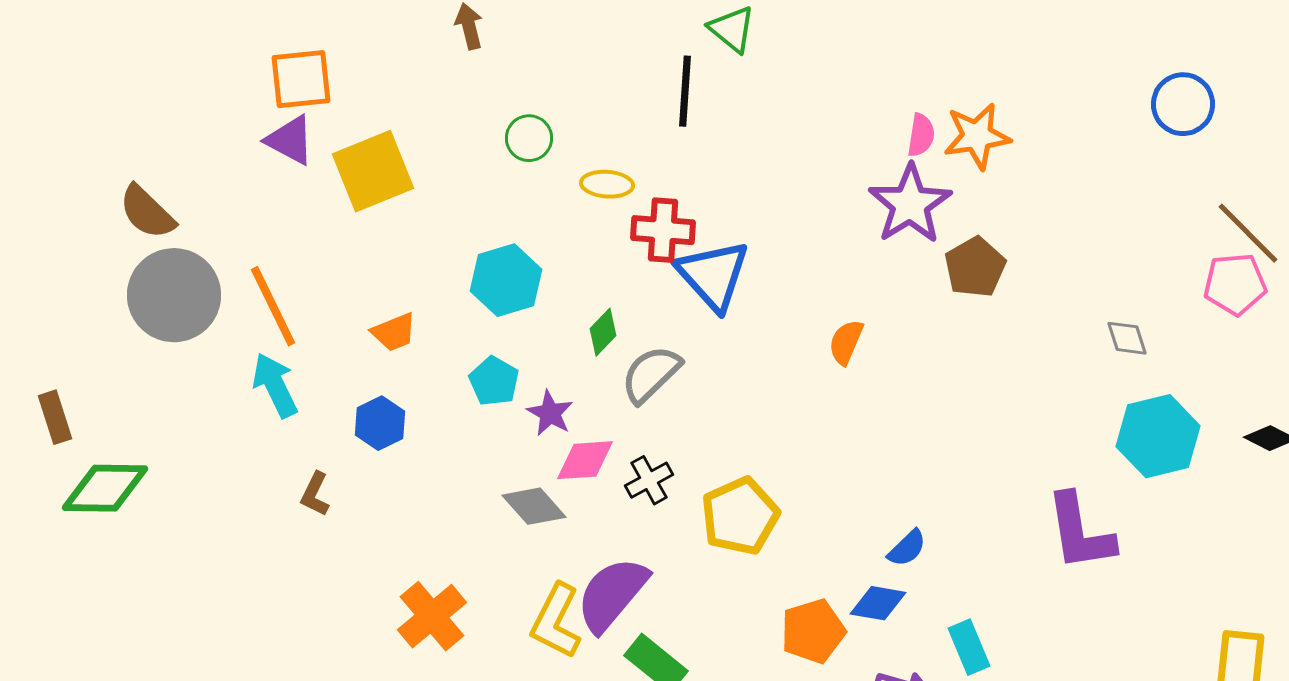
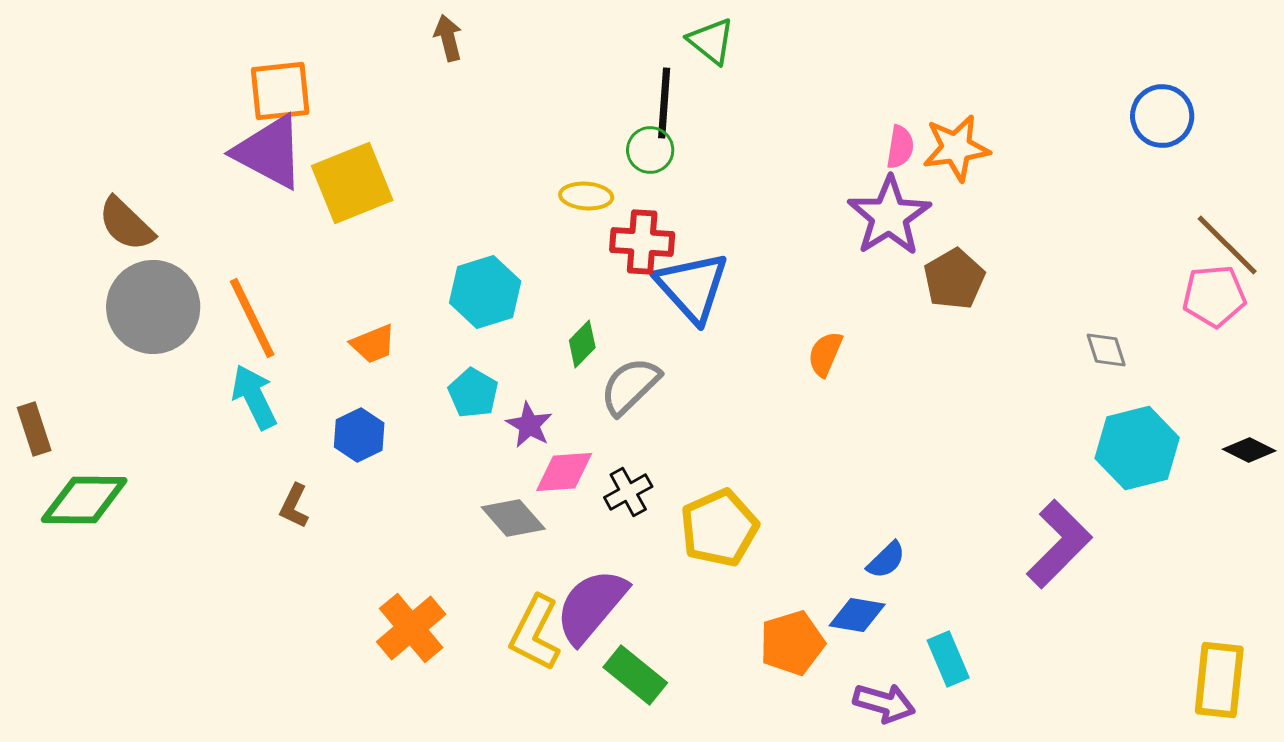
green circle: (529, 138) -> (650, 150), moved
purple triangle: (290, 140) -> (269, 152), size x1.5
purple L-shape: (1080, 532) -> (1059, 544), turned -126

